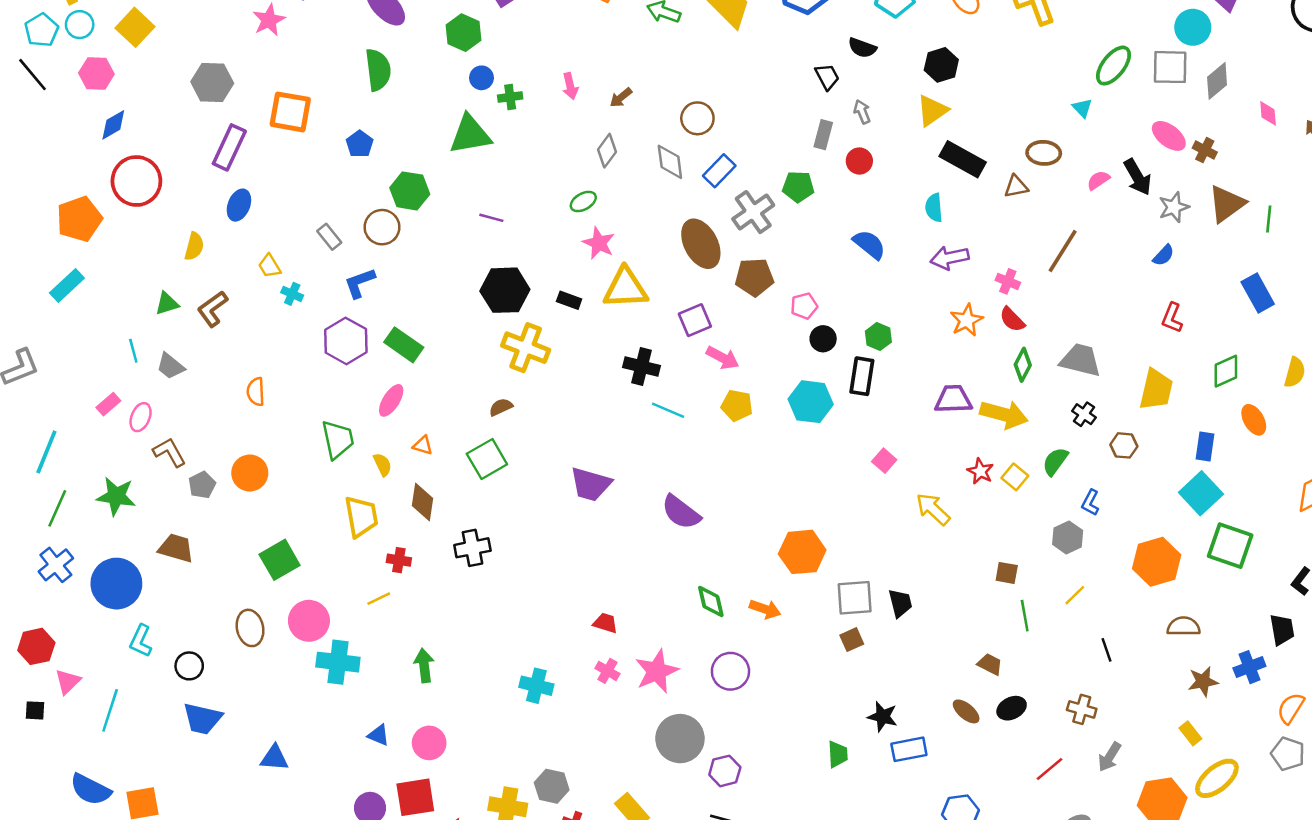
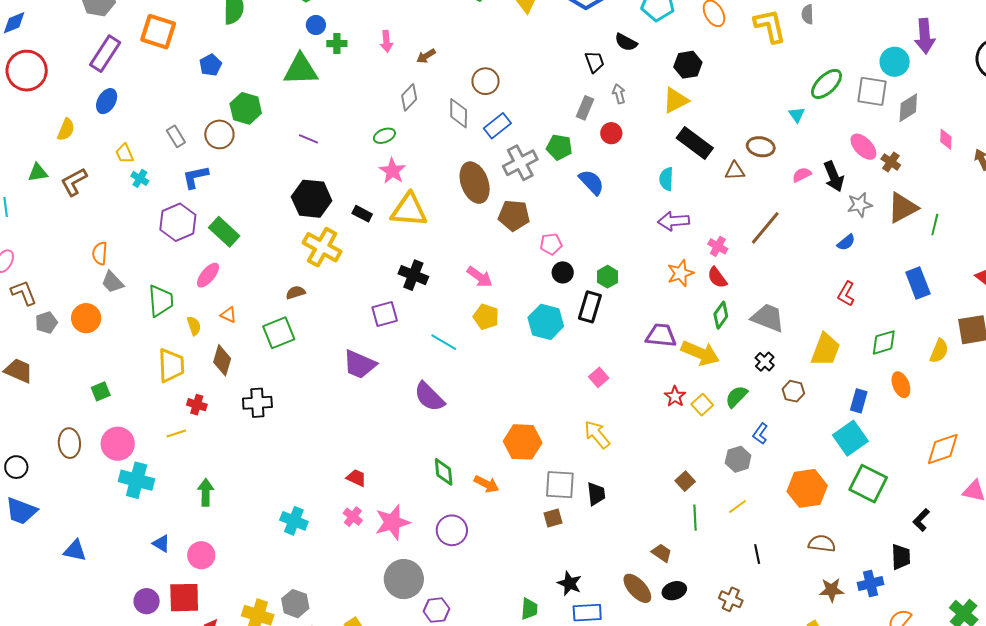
blue semicircle: (869, 244) -> (591, 182), moved
purple square: (695, 320) -> (385, 314), moved
gray trapezoid: (170, 366) -> (113, 282), moved
cyan line: (668, 410) -> (444, 342), moved
yellow arrow: (933, 509) -> (597, 435), moved
green square: (280, 560) -> (101, 391), size x0.6
brown square: (1007, 573) -> (685, 481), turned 30
brown ellipse: (966, 711) -> (637, 588), size x1.4

